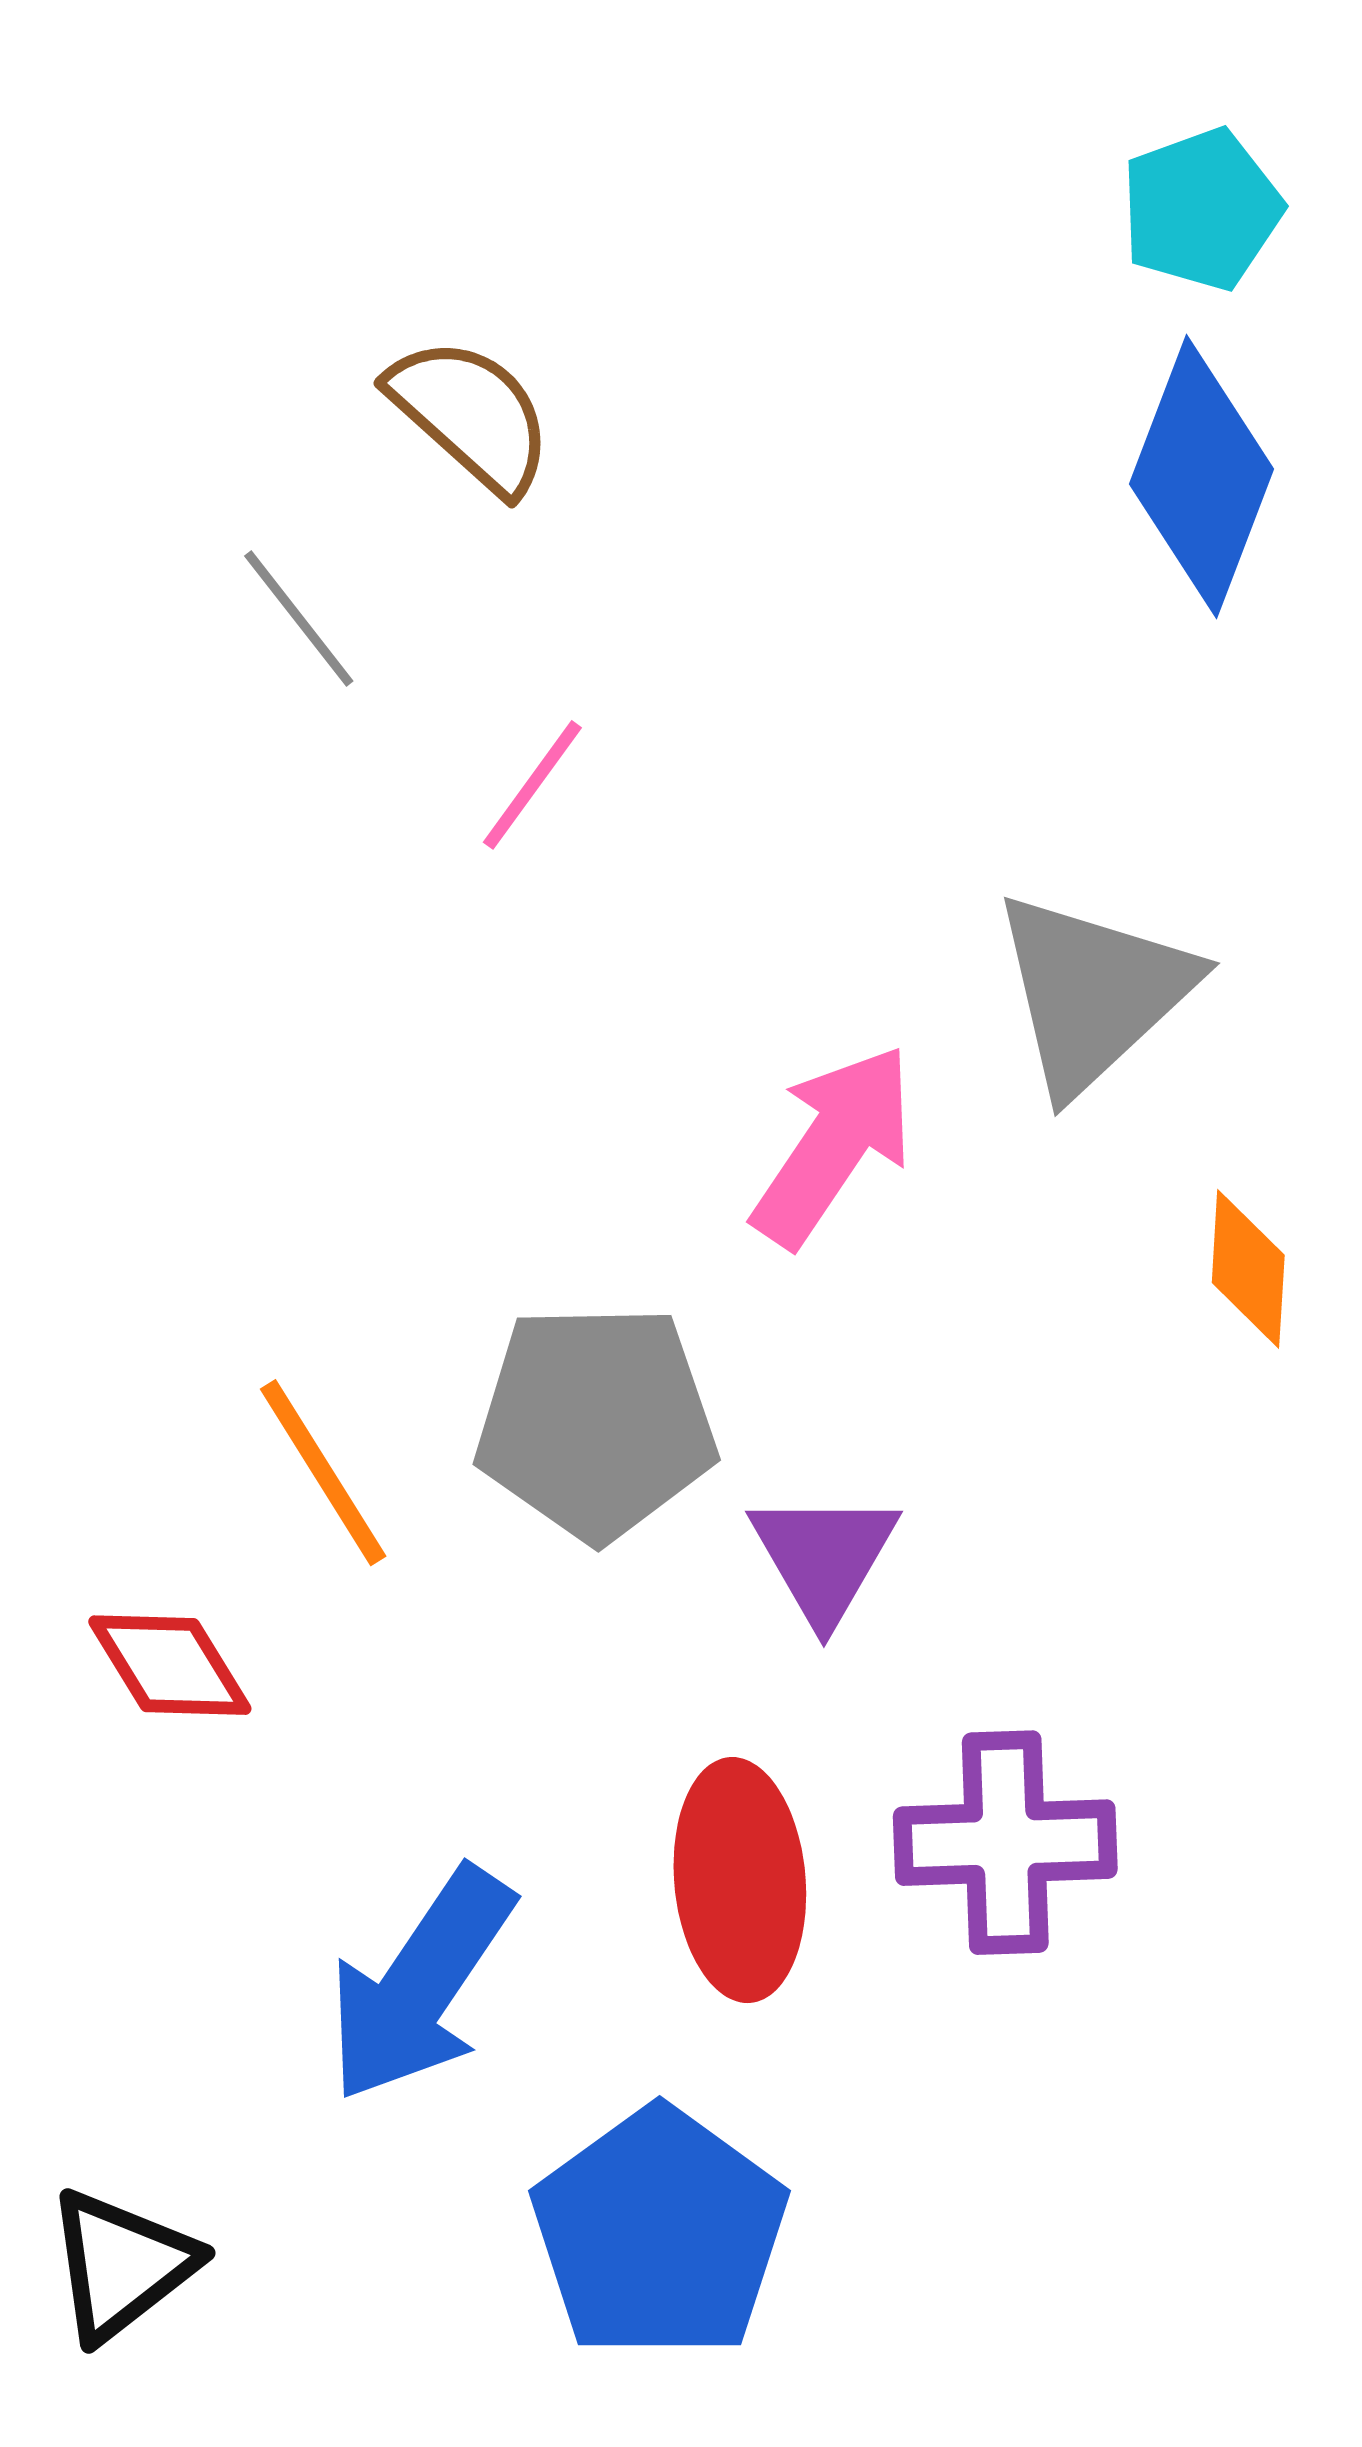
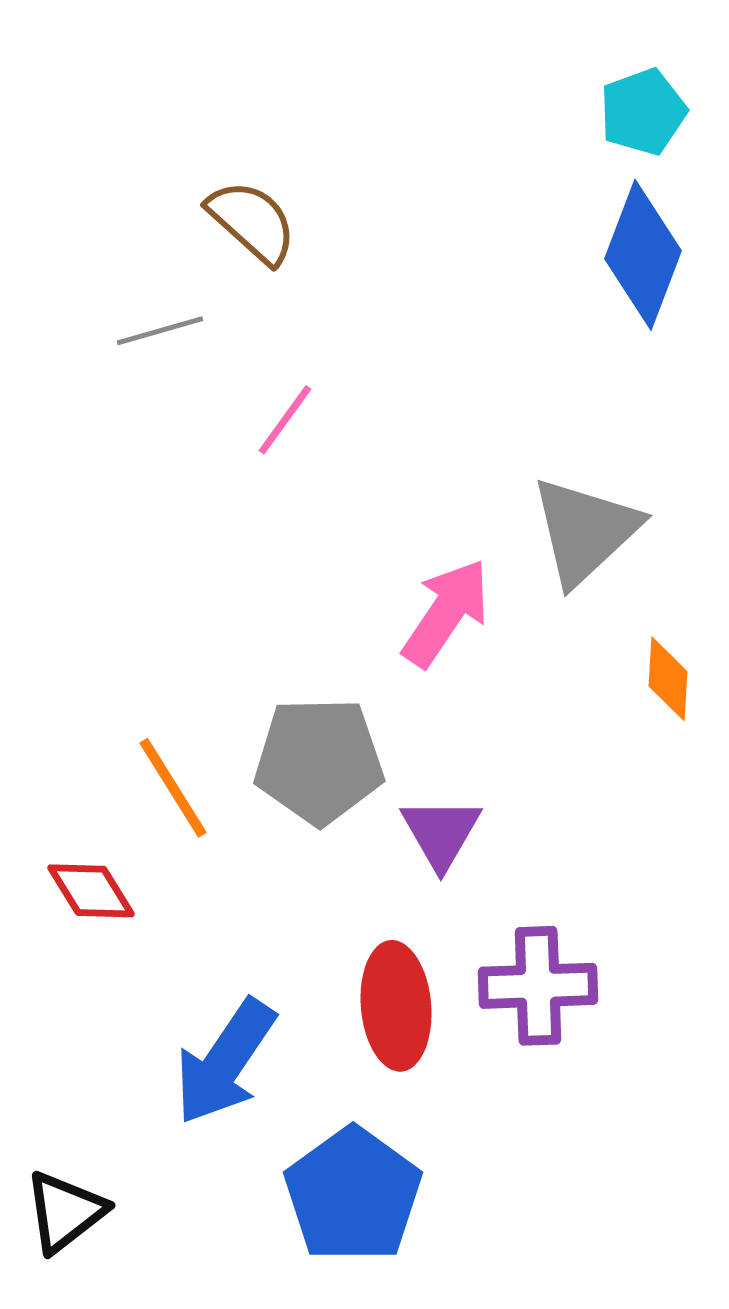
gray line: (299, 619) -> (160, 331), turned -68

